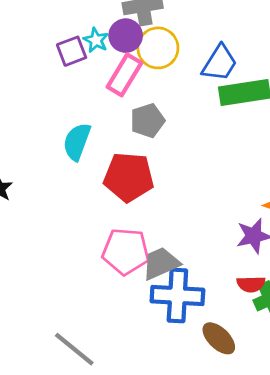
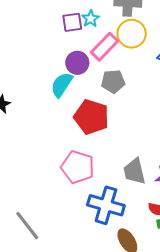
purple circle: (126, 36) -> (77, 63), moved
gray trapezoid: (161, 263) -> (135, 171), moved, turned -92

